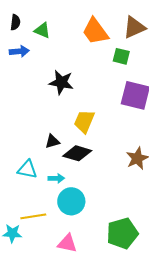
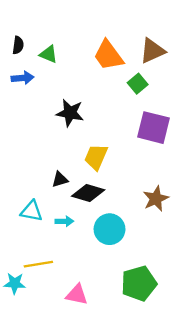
green square: (121, 56) -> (138, 84), turned 36
cyan circle: (71, 201) -> (109, 229), moved

